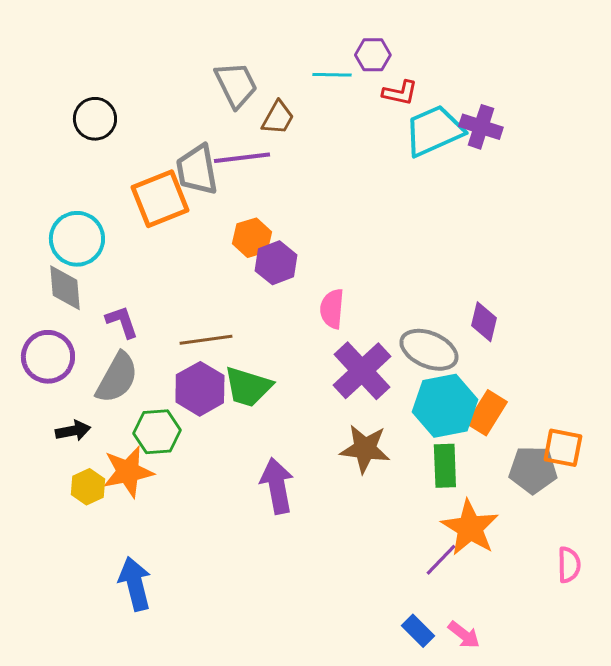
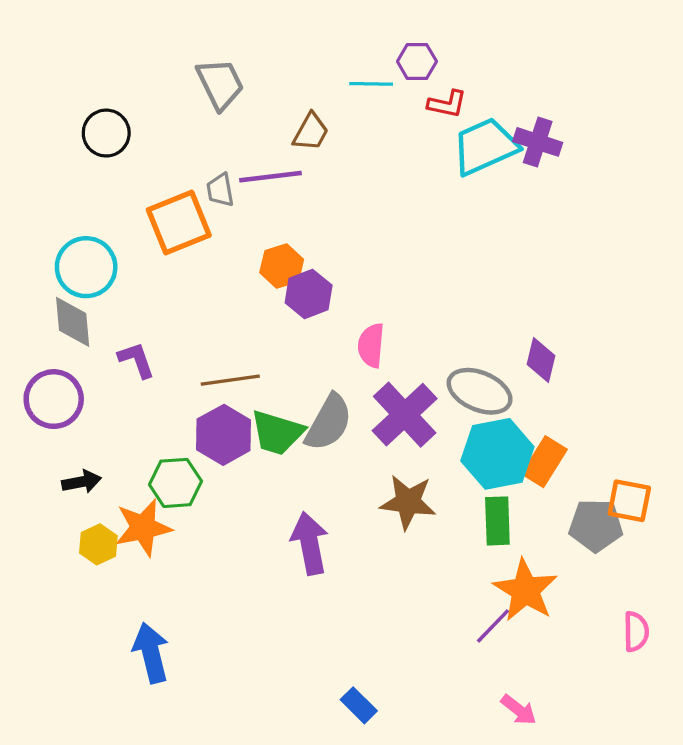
gray trapezoid: (236, 85) -> (220, 84), moved
gray trapezoid: (197, 170) -> (220, 190), size x0.6
gray semicircle: (117, 378) -> (329, 423), moved
blue rectangle: (418, 631) -> (359, 705), moved

